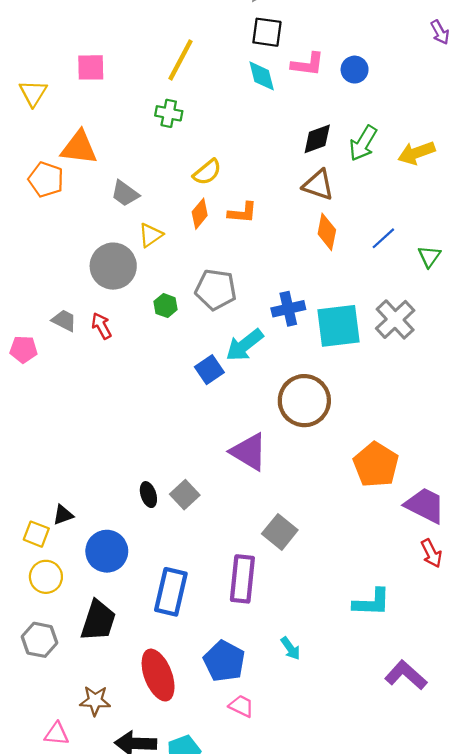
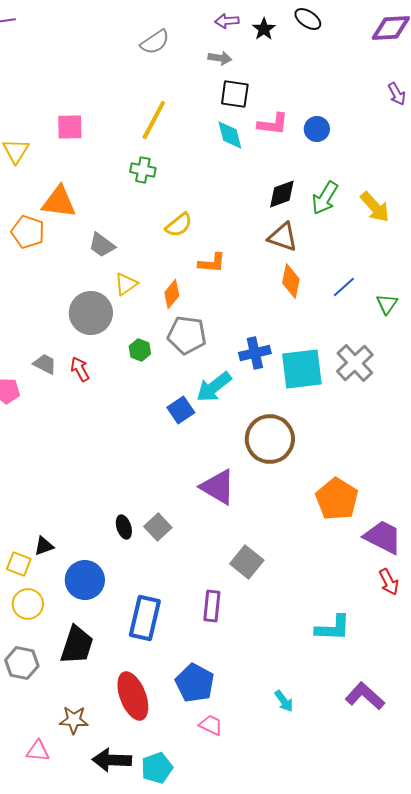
yellow arrow: (416, 153) -> (375, 207), turned -112
orange diamond: (200, 214) -> (172, 294), moved
purple rectangle: (242, 579) -> (212, 606), size x0.7
cyan arrow: (290, 648) -> (284, 701), moved

